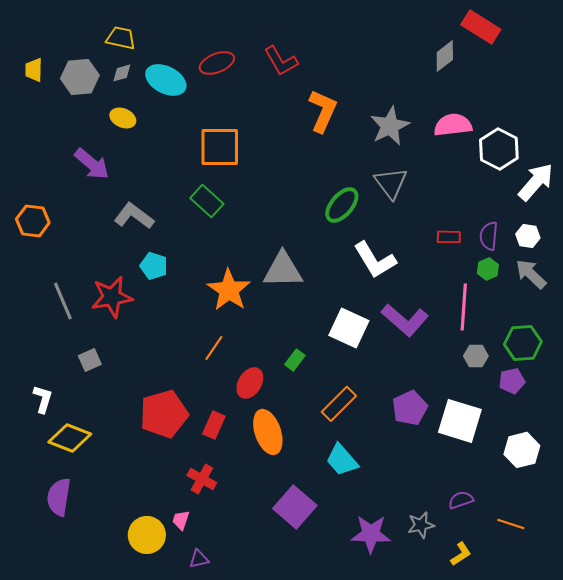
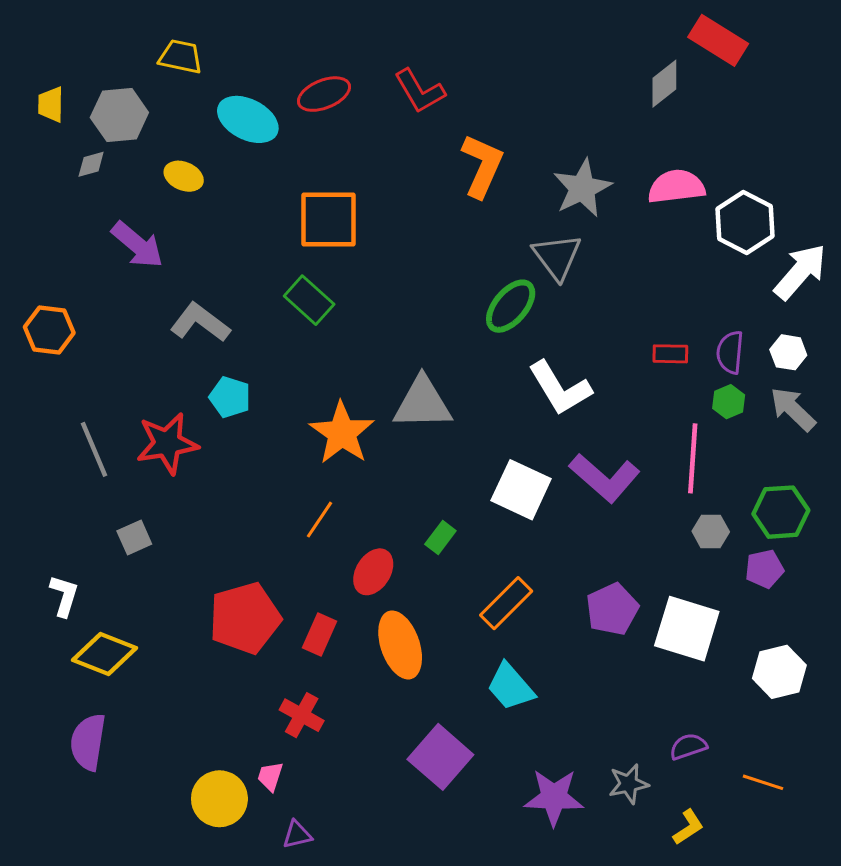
gray diamond: (122, 73) -> (91, 164), moved
gray triangle: (391, 183) -> (557, 257), moved

